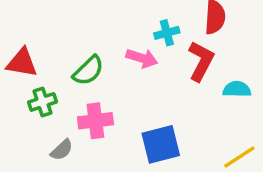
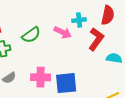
pink cross: (95, 121) -> (41, 77), moved

